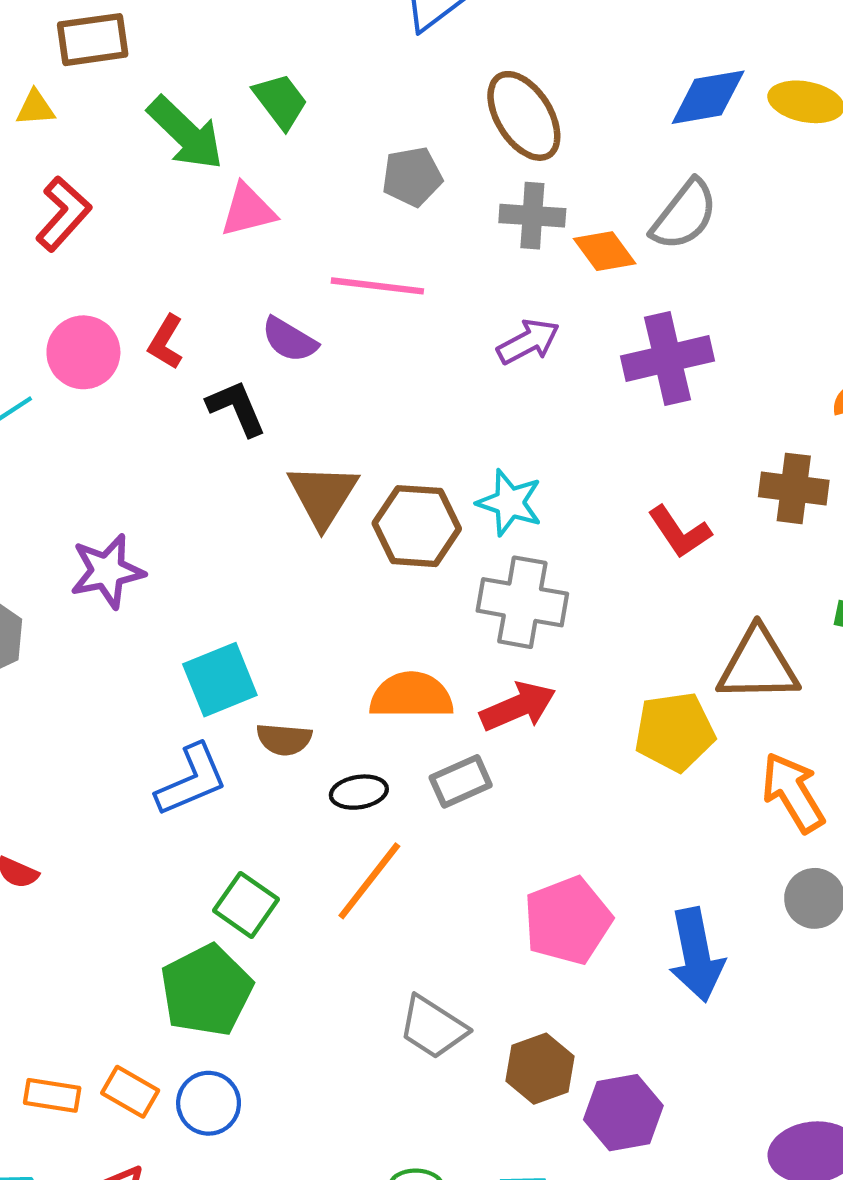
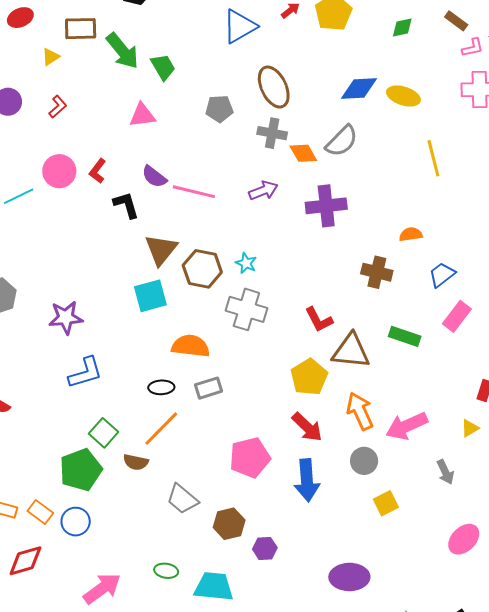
yellow triangle: (35, 108) -> (51, 57), turned -36
green arrow: (186, 133) -> (123, 51), moved
red L-shape: (63, 214) -> (58, 107), size x0.7
pink line: (377, 286) -> (194, 192), moved
cyan star: (510, 503) -> (246, 263), size x0.7
red L-shape: (680, 532) -> (319, 320), moved
purple star: (107, 571) -> (66, 318), moved
cyan square: (220, 680) -> (150, 296), moved
red arrow: (518, 707) -> (307, 427), moved, turned 60
yellow pentagon: (675, 732) -> (309, 377), turned -30
brown semicircle: (284, 739) -> (136, 462), moved
purple hexagon: (623, 1113) -> (265, 548), size x0.7

